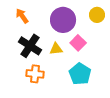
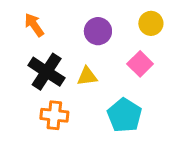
purple circle: (63, 20) -> (98, 31), size x0.7
pink square: (78, 43) -> (140, 64), moved

